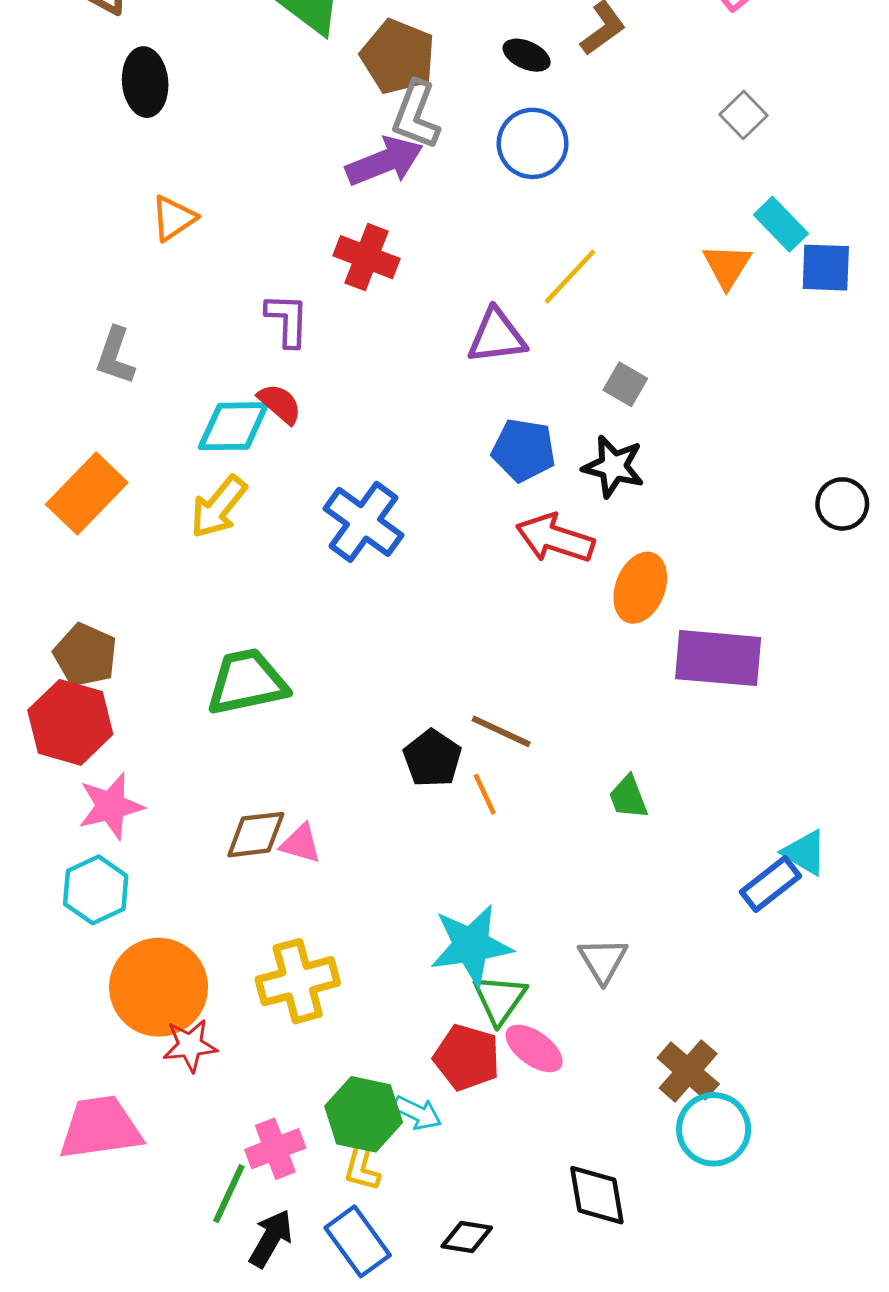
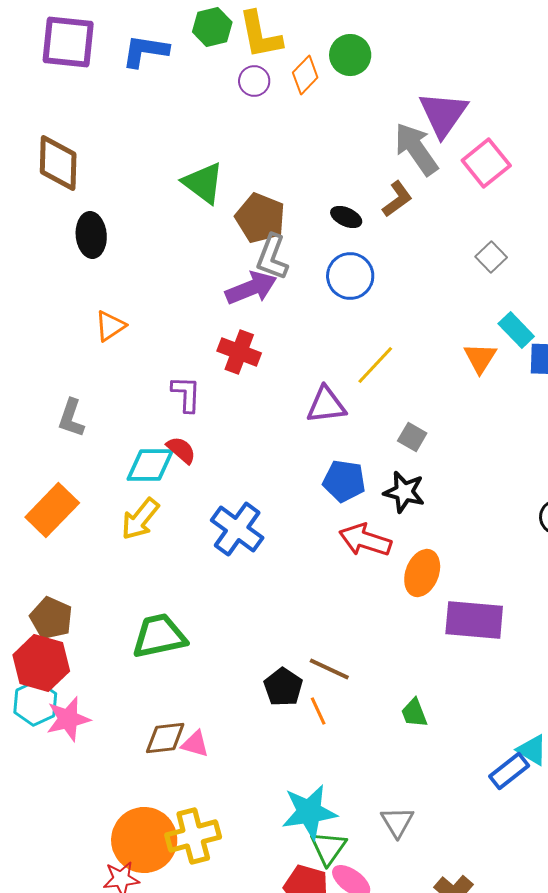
cyan hexagon: (96, 890) -> (35, 703), moved
orange circle: (159, 987) -> (144, 840), moved

